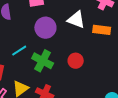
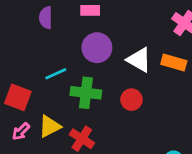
white triangle: (76, 20) -> (139, 60), moved
green cross: (43, 61) -> (86, 93), turned -30

